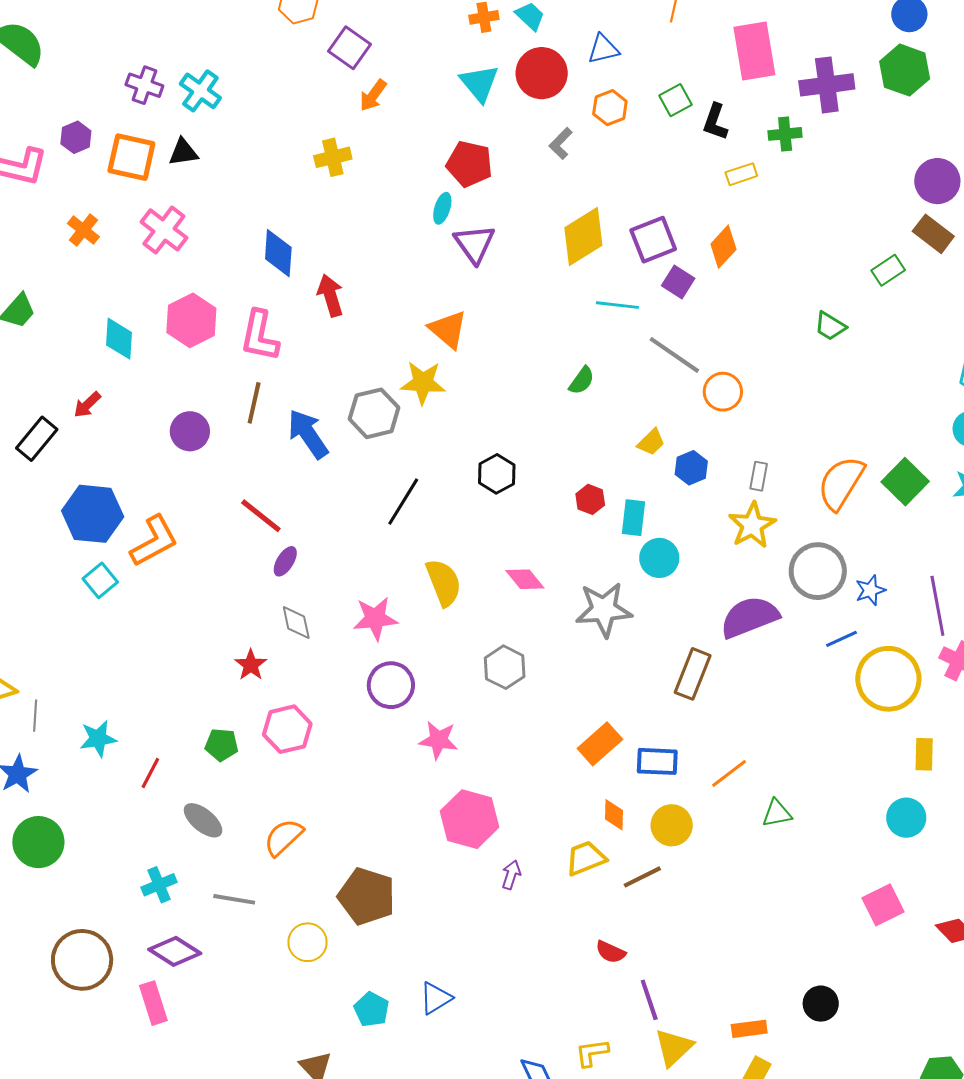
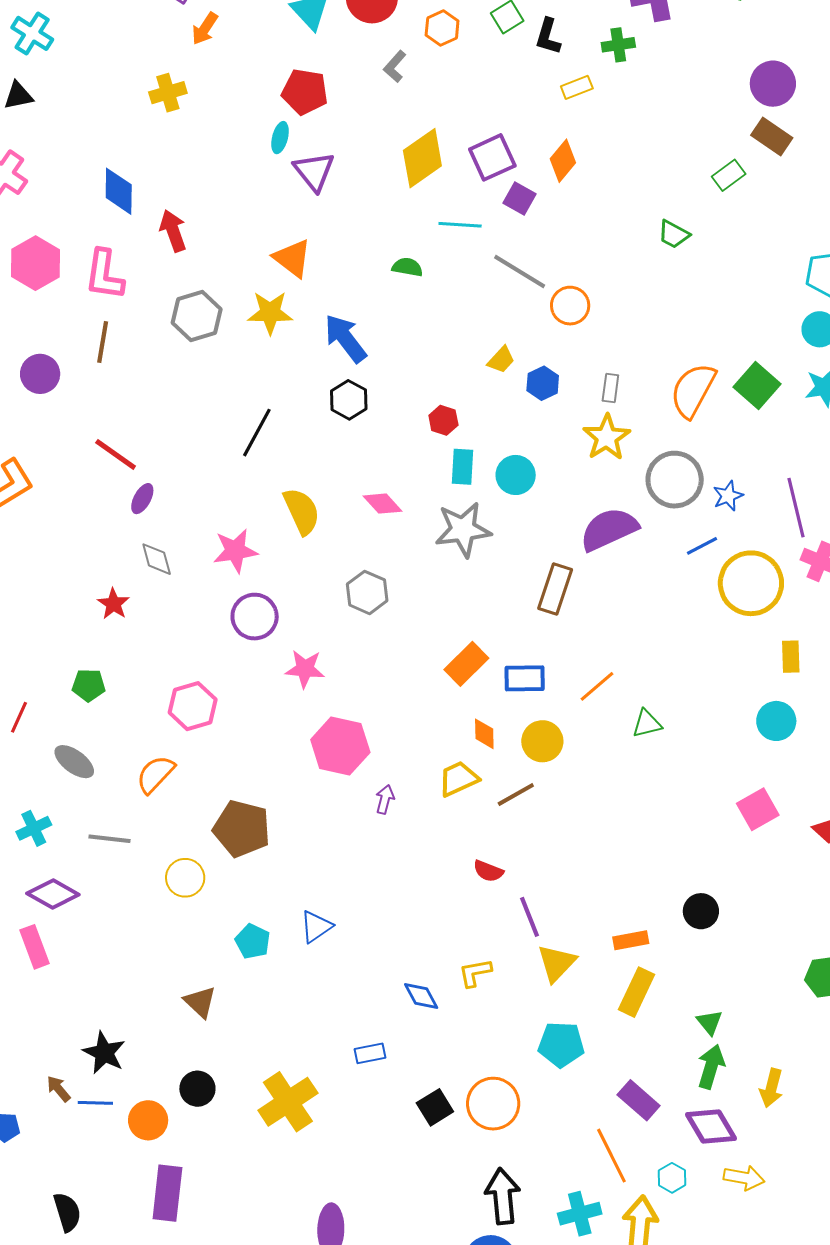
green semicircle: (582, 381) -> (407, 267), moved, turned -112
gray hexagon: (374, 413) -> (197, 316), moved
blue arrow: (308, 434) -> (345, 338), moved
cyan rectangle: (634, 518) -> (462, 467), moved
pink hexagon: (287, 729) -> (193, 706), moved

